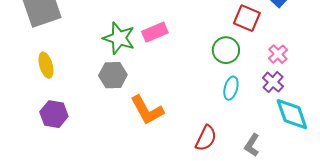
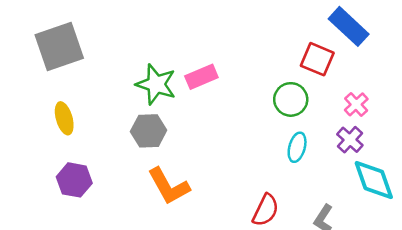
orange L-shape: (147, 110) -> (169, 186), moved

